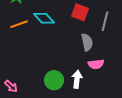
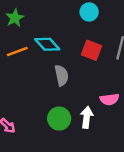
red square: (80, 12) -> (91, 50), moved
gray semicircle: (87, 42) -> (62, 75), moved

